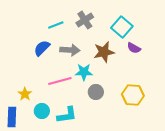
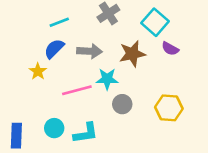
cyan line: (56, 25) -> (59, 22), moved
yellow star: (25, 94) -> (38, 71), moved

